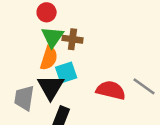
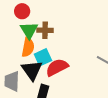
red semicircle: (111, 90) -> (57, 67), moved, turned -35

